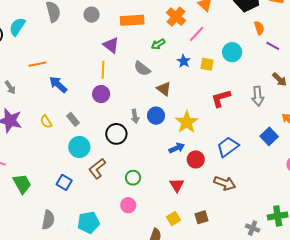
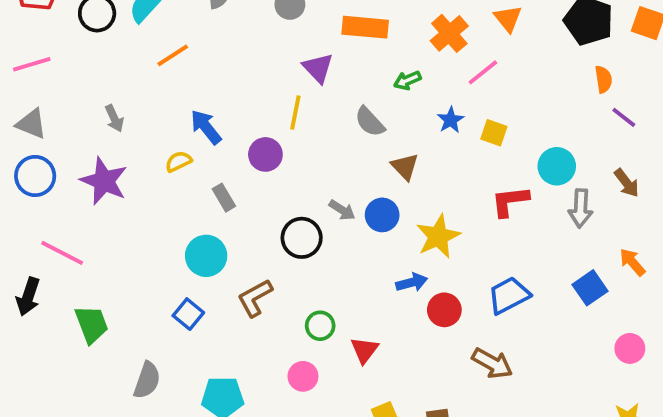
cyan circle: (232, 52) -> (557, 166), moved
orange line: (37, 64) -> (173, 55), moved, turned -30
purple circle: (101, 94) -> (265, 154), moved
gray arrow: (135, 116) -> (342, 210), turned -56
yellow semicircle: (46, 122) -> (178, 162), moved, turned 88
cyan circle: (79, 147) -> (206, 256), moved
green trapezoid: (22, 184) -> (92, 324), moved
red triangle: (177, 185) -> (364, 350), moved

